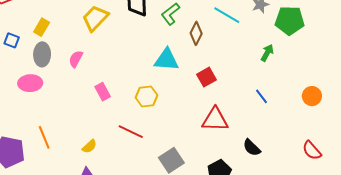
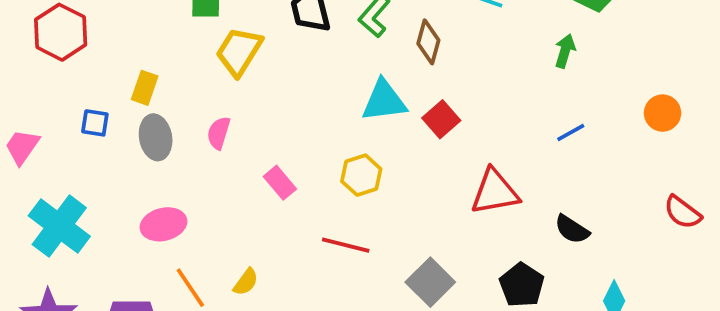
red square: (206, 77) -> (441, 119), moved
pink ellipse: (30, 83) -> (163, 224), moved
blue line: (261, 96) -> (571, 133), turned -70
yellow semicircle: (89, 146) -> (246, 282), moved

